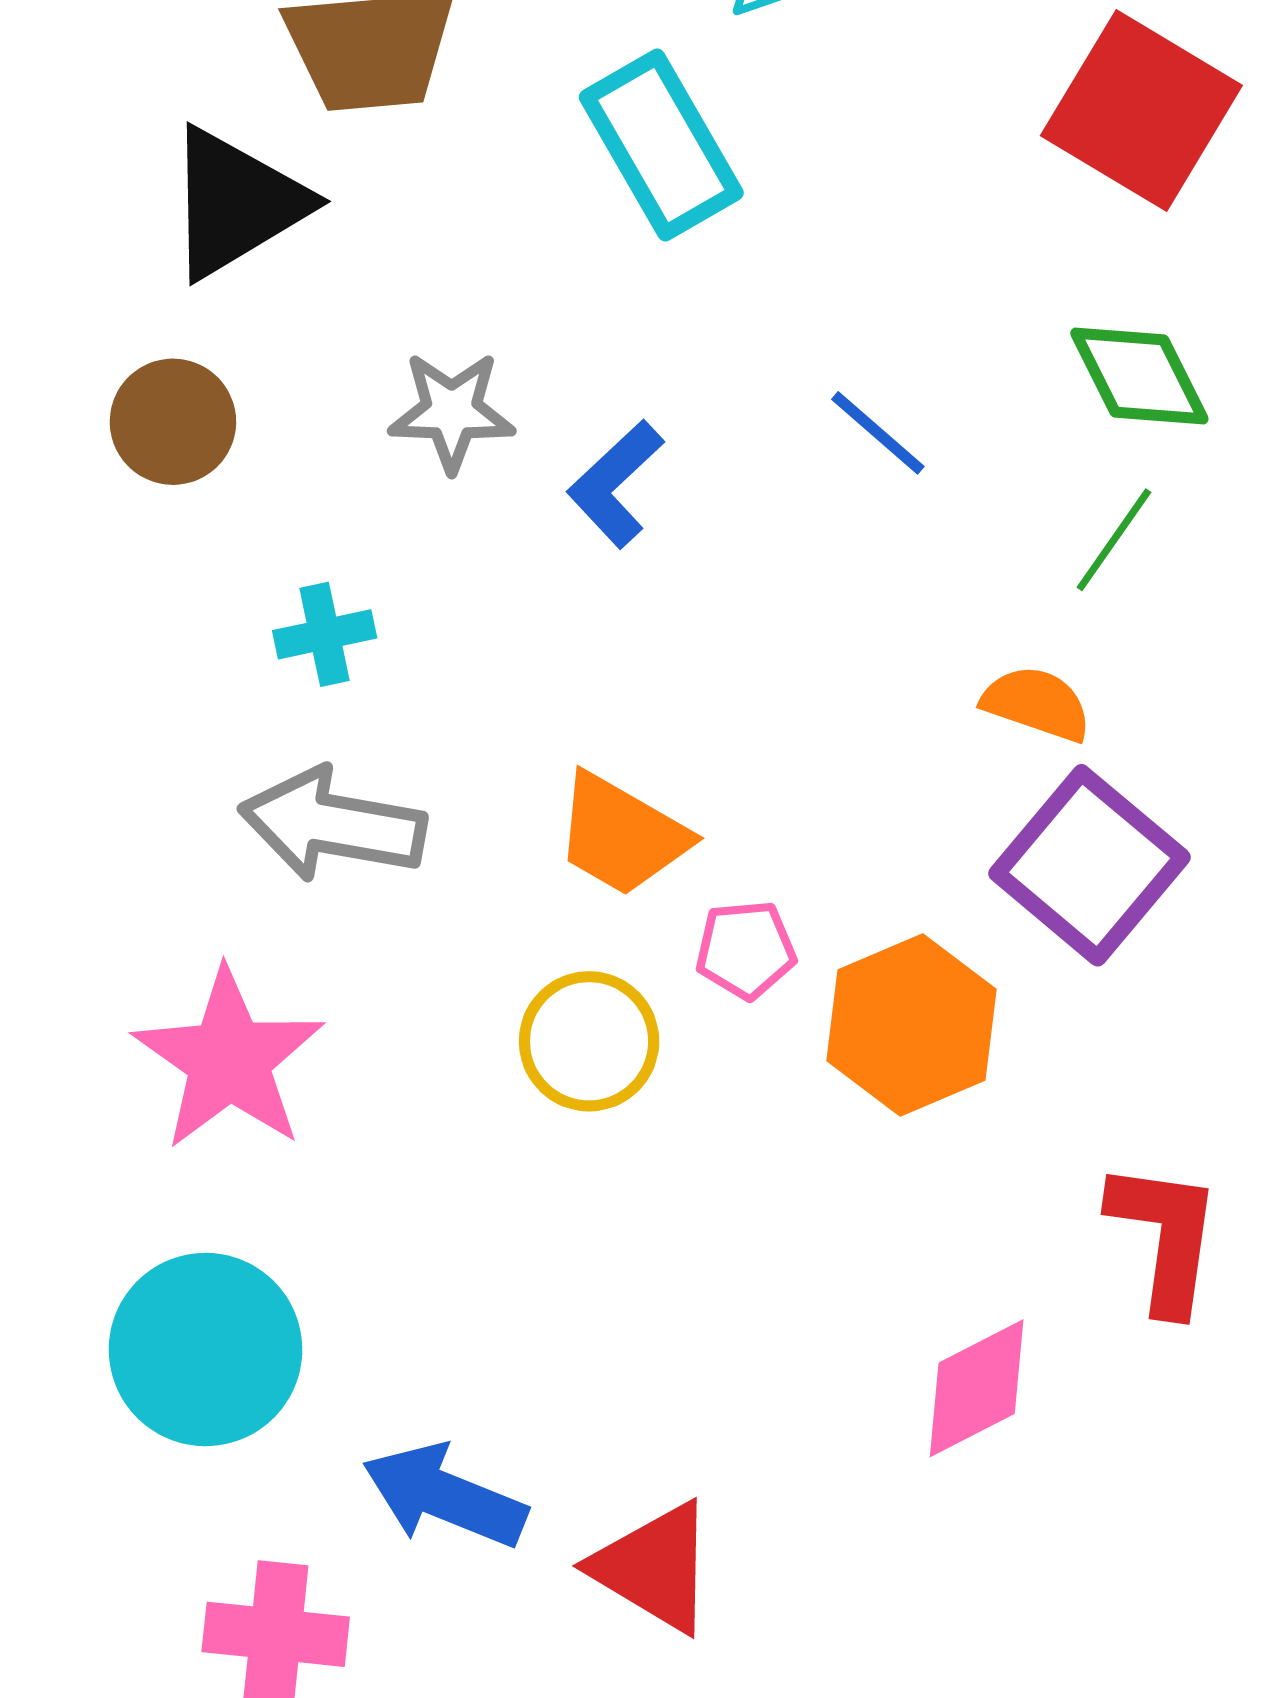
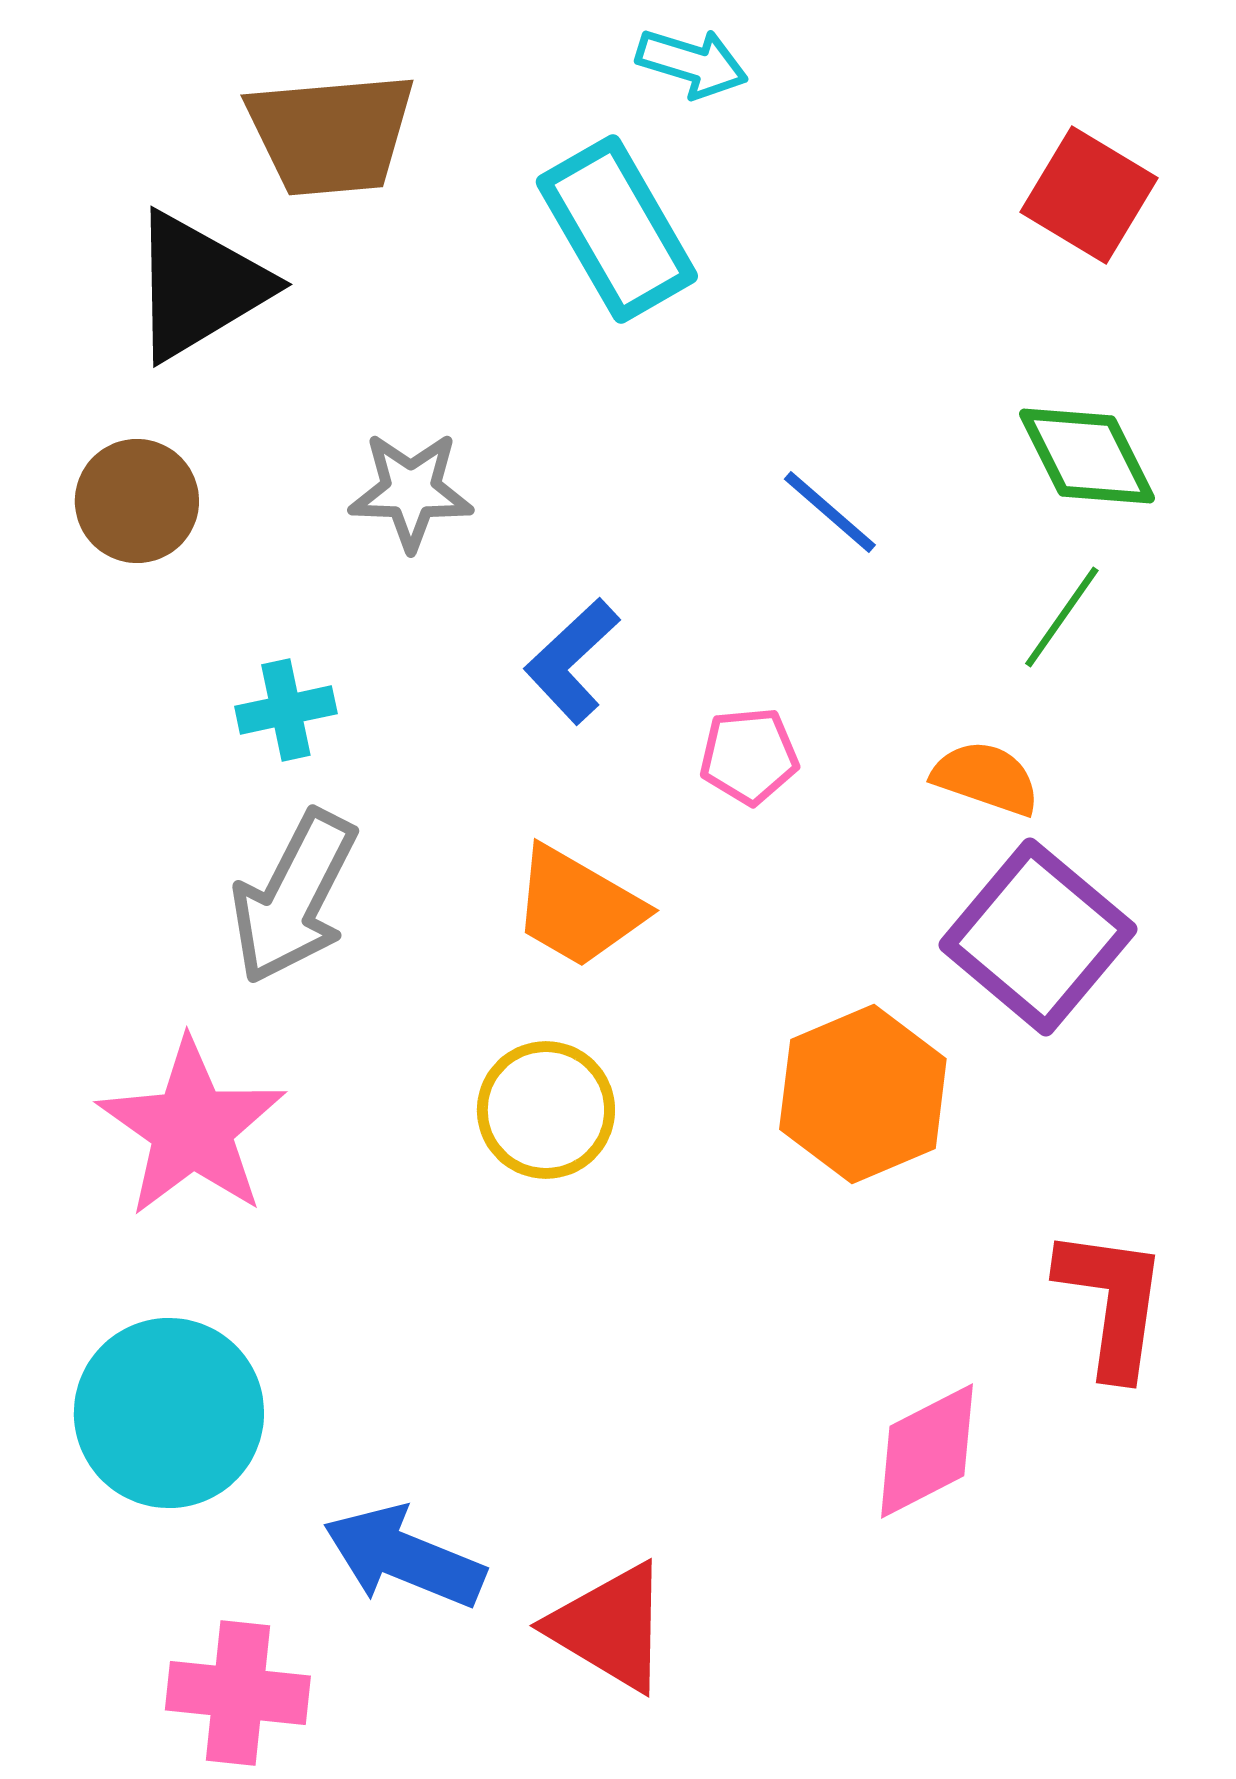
red square: (1141, 110) -> (1089, 195), size x0.7
blue L-shape: (615, 484) -> (572, 661), moved
gray arrow: (333, 825) -> (294, 897), turned -73
pink pentagon: (746, 950) -> (749, 756), moved

